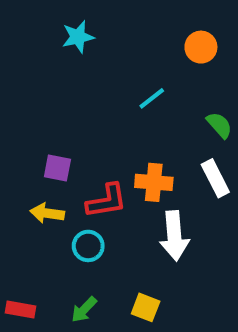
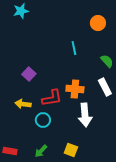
cyan star: (78, 37) -> (21, 11), moved
cyan line: (152, 98) -> (74, 48), turned -64
purple square: (57, 168) -> (29, 74), moved, turned 32

